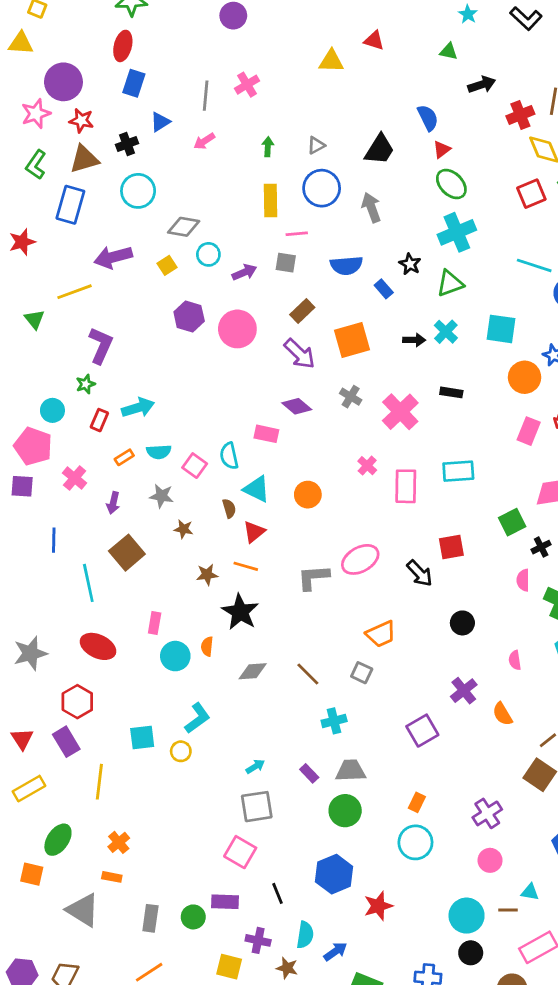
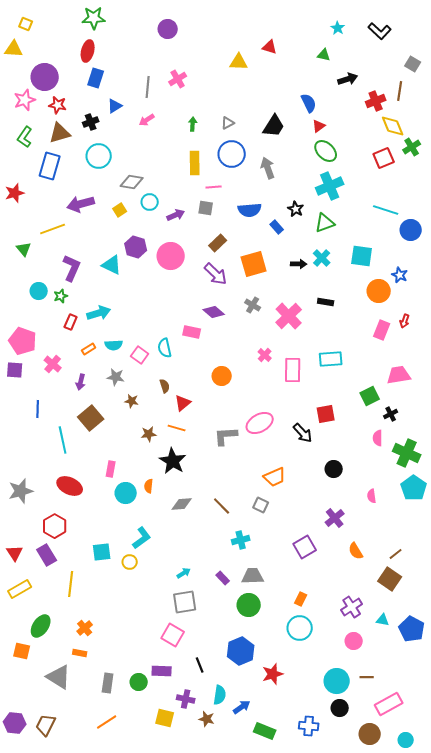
cyan circle: (52, 410) -> (39, 291), moved
cyan triangle: (257, 489) -> (112, 265), moved
orange semicircle: (502, 714) -> (356, 551), moved
cyan triangle: (530, 892) -> (383, 620), moved

